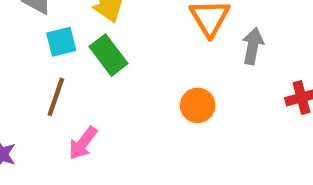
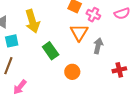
green rectangle: (109, 55) -> (51, 51), moved

